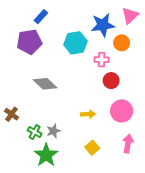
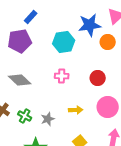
pink cross: (102, 60) -> (62, 76), moved
gray diamond: (45, 84) -> (20, 80), moved
gray star: (53, 131) -> (48, 119), moved
green cross: (35, 132) -> (25, 116), moved

